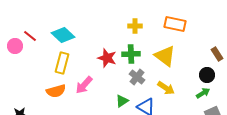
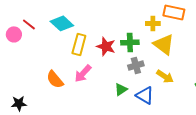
yellow cross: (135, 26) -> (153, 23), moved
yellow rectangle: (62, 63) -> (79, 44), moved
gray cross: (137, 77) -> (136, 65), turned 35
orange semicircle: (56, 91) -> (55, 79), turned 66

